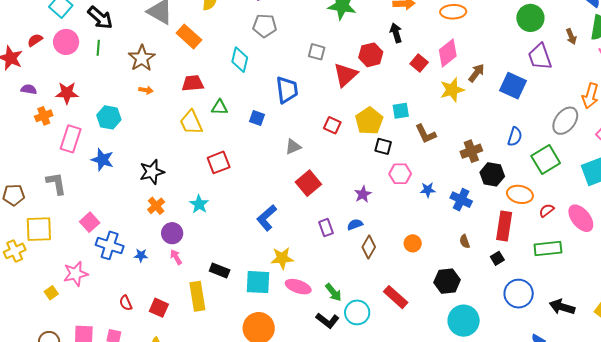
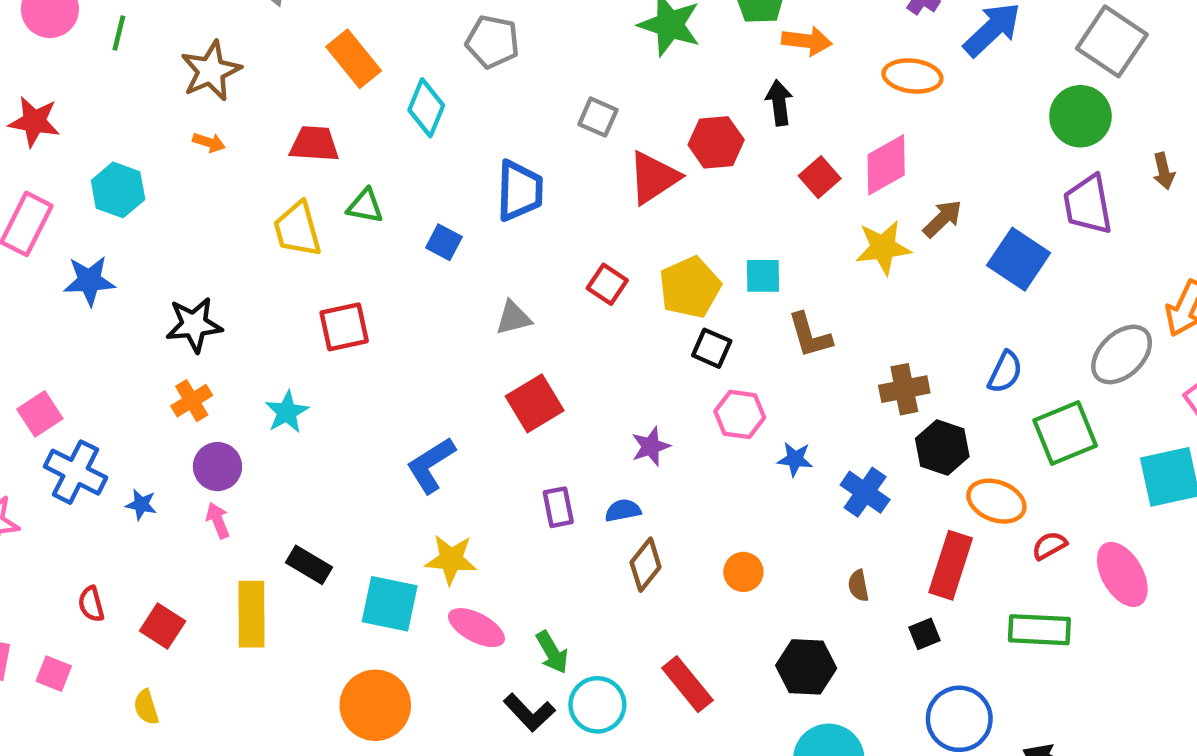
orange rectangle: (189, 36) -> (354, 59), moved
blue star: (102, 160) -> (89, 281), turned -30

